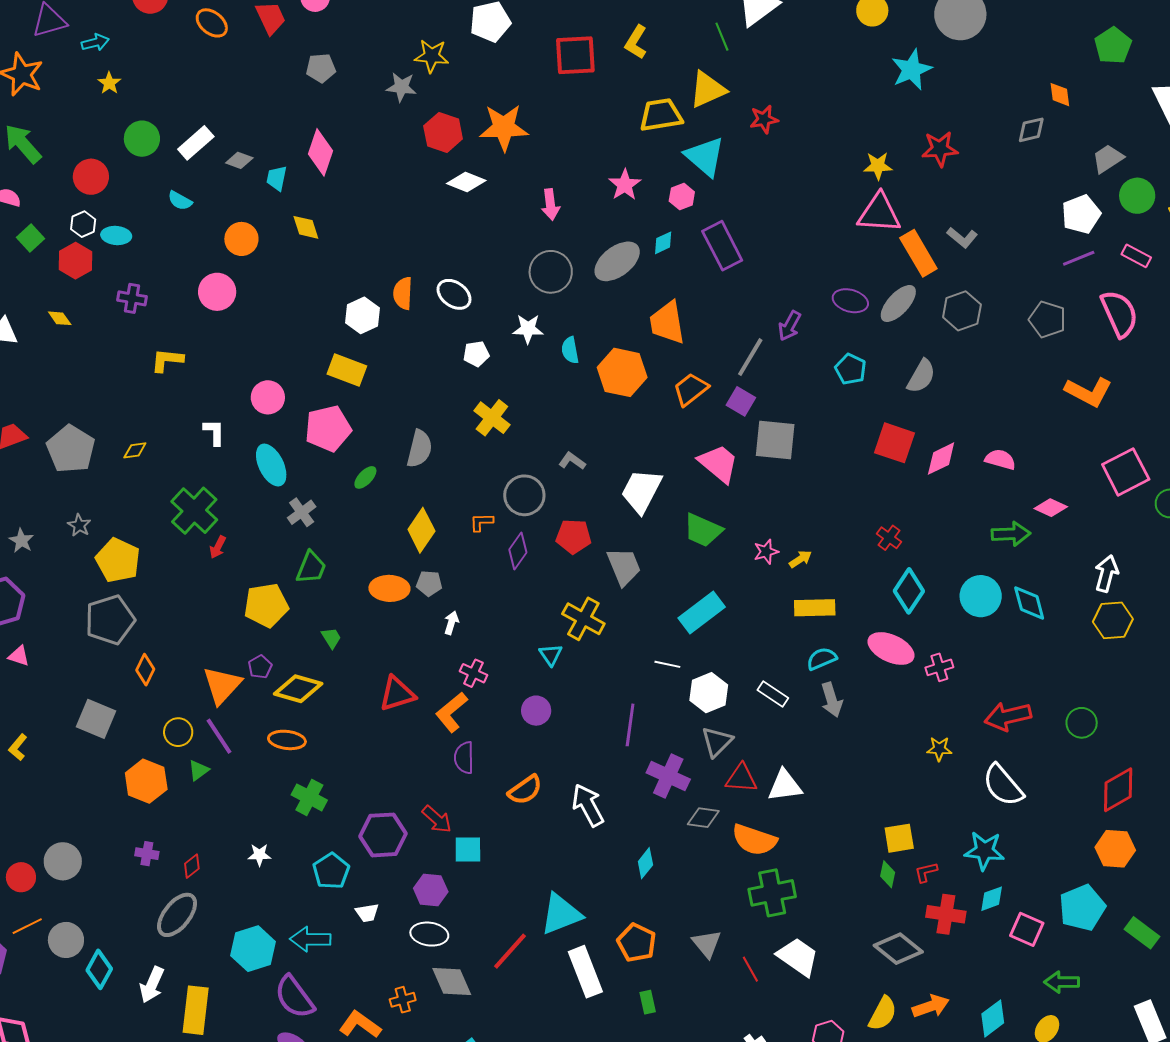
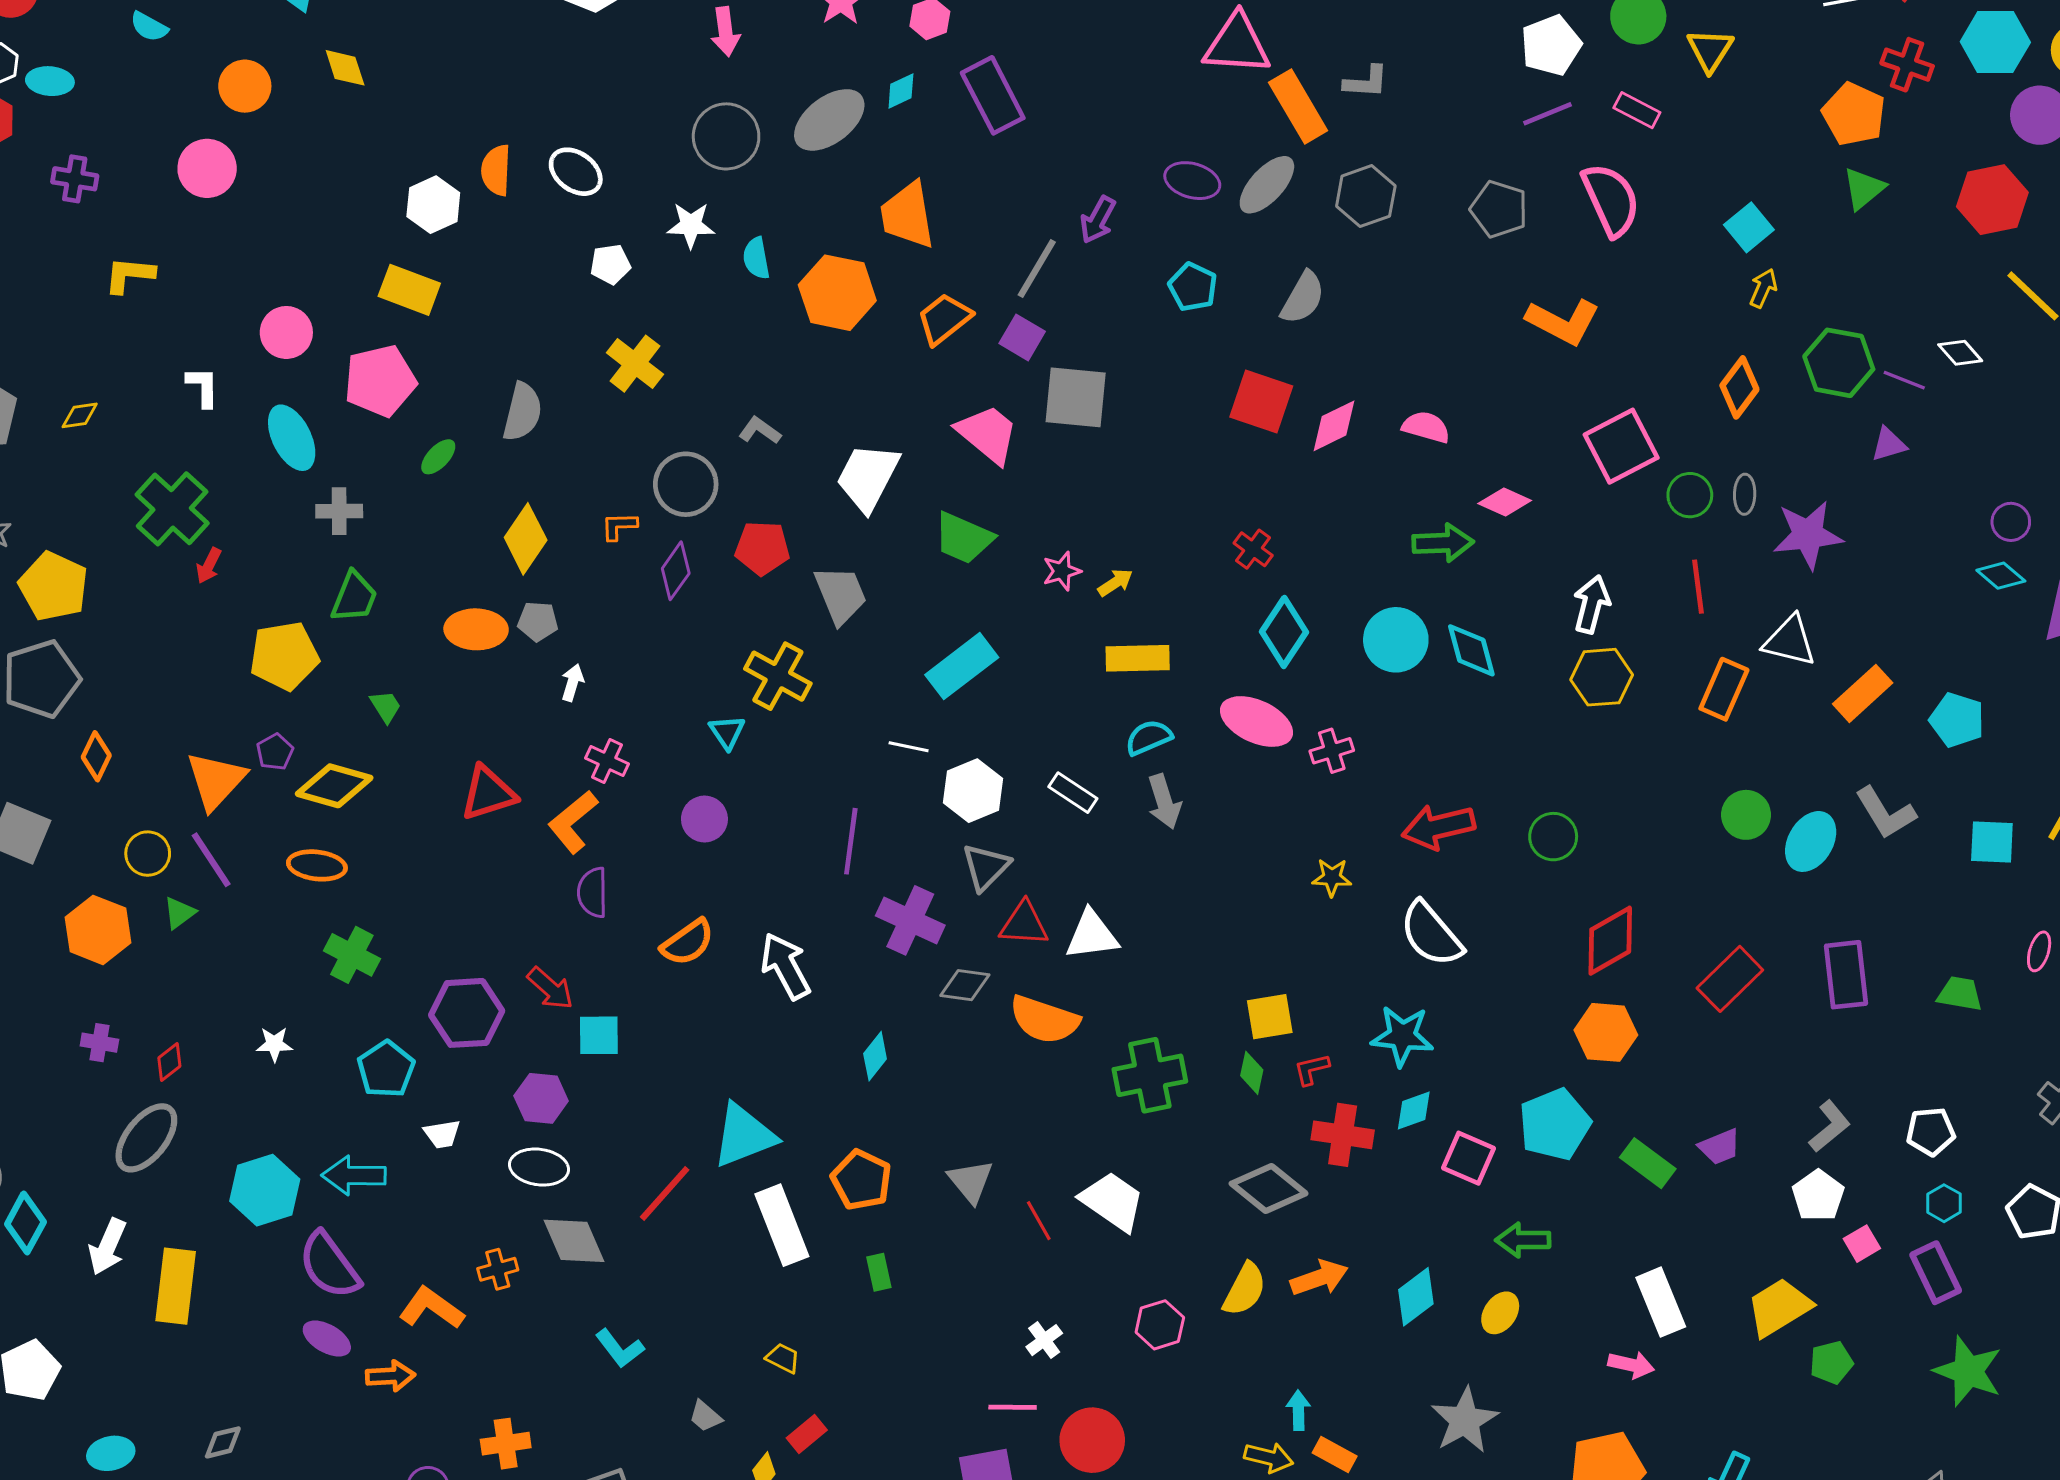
gray L-shape: (962, 238) -> (1366, 82), turned -36
gray cross: (302, 512) -> (339, 511), turned 36
green cross: (772, 893) -> (1150, 1075), moved

